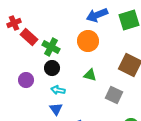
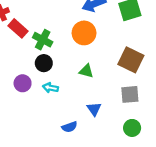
purple circle: (26, 80) -> (23, 83), moved
gray square: (114, 95) -> (130, 94), moved, turned -30
blue triangle: (56, 109) -> (94, 109), moved

